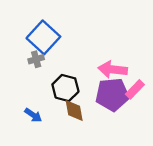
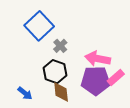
gray cross: (36, 59) -> (60, 46), moved, turned -32

